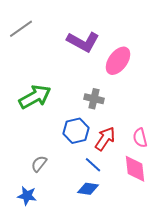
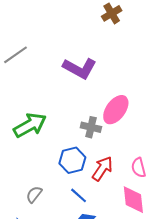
pink ellipse: (118, 61) -> (116, 110), moved
blue line: (93, 165) -> (79, 195), moved

